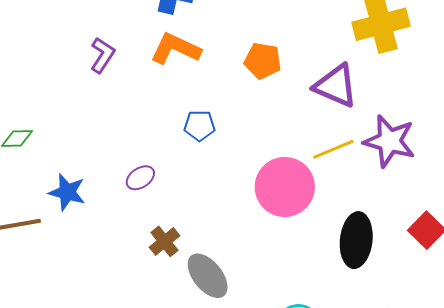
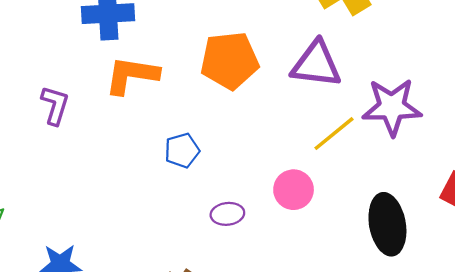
orange pentagon: (263, 61) -> (230, 61), size x1.4
purple ellipse: (140, 178) -> (227, 214), moved, turned 44
pink circle: (285, 187) -> (294, 190), size x0.6

